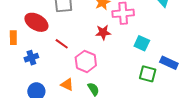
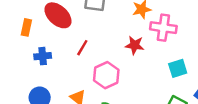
cyan square: (142, 43) -> (178, 68), turned 35
red line: (62, 44) -> (82, 48), turned 72

